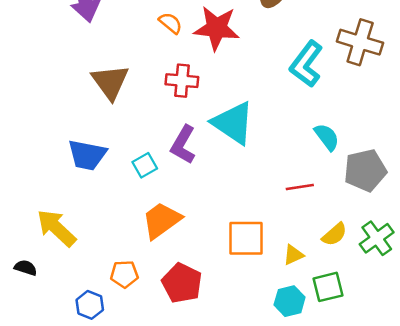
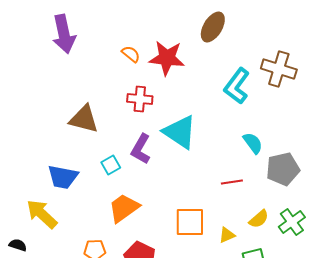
brown triangle: (110, 82) -> (84, 119), moved, turned -40
blue trapezoid: (87, 155) -> (63, 177), moved

